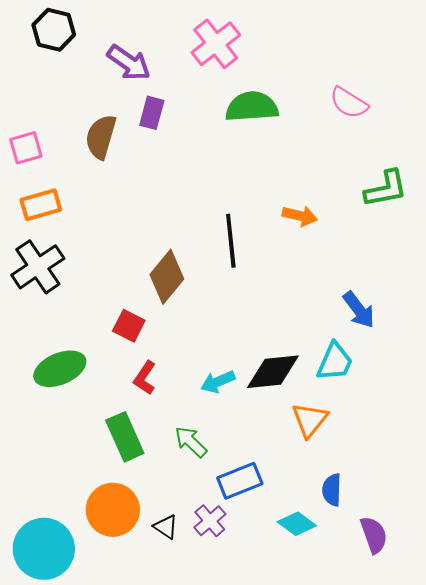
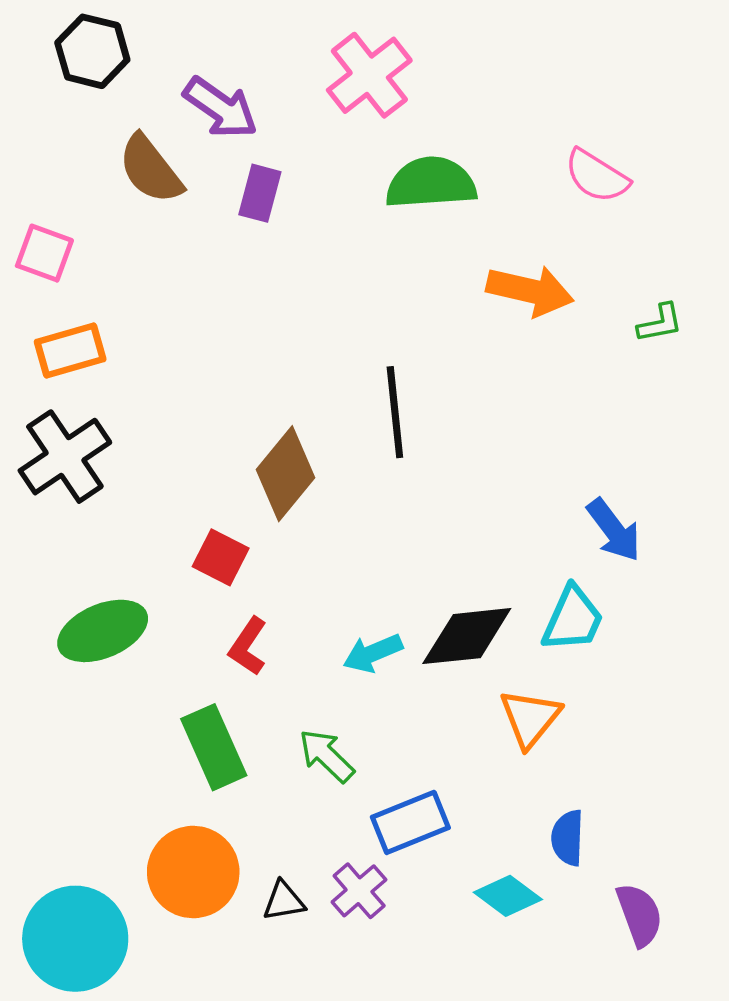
brown semicircle: (101, 137) -> (150, 169), moved, turned -54
pink square: (26, 148) -> (44, 253), turned 36
green L-shape: (386, 189) -> (660, 323), size x0.6
orange arrow: (300, 216) -> (530, 291), moved, size x1.4
black triangle: (166, 527) -> (284, 901), turned -44

